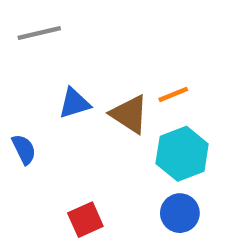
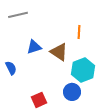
orange line: (173, 94) -> (79, 32), moved, turned -64
blue circle: (180, 213) -> (72, 92), moved

